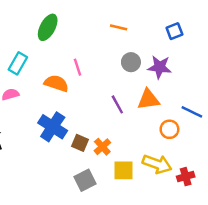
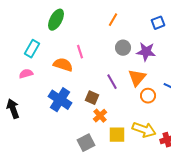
orange line: (119, 27) -> (113, 20), turned -72
orange triangle: (148, 99) -> (137, 78), turned -42
orange circle: (169, 129) -> (148, 96), moved
brown square: (80, 143) -> (92, 98), moved

